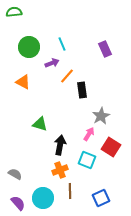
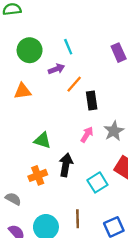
orange triangle: (23, 82) -> (23, 91), turned -35
pink arrow: (89, 134) -> (87, 134), moved
cyan square: (87, 160) -> (97, 182), turned 36
orange cross: (60, 170) -> (38, 175), moved

